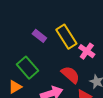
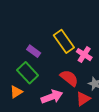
purple rectangle: (39, 36) -> (34, 51), moved

